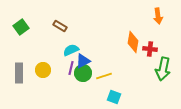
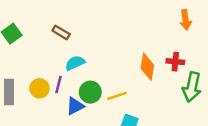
orange diamond: (133, 42) -> (147, 67), moved
blue triangle: (83, 61) -> (75, 106), moved
purple line: (71, 68) -> (59, 84), moved

